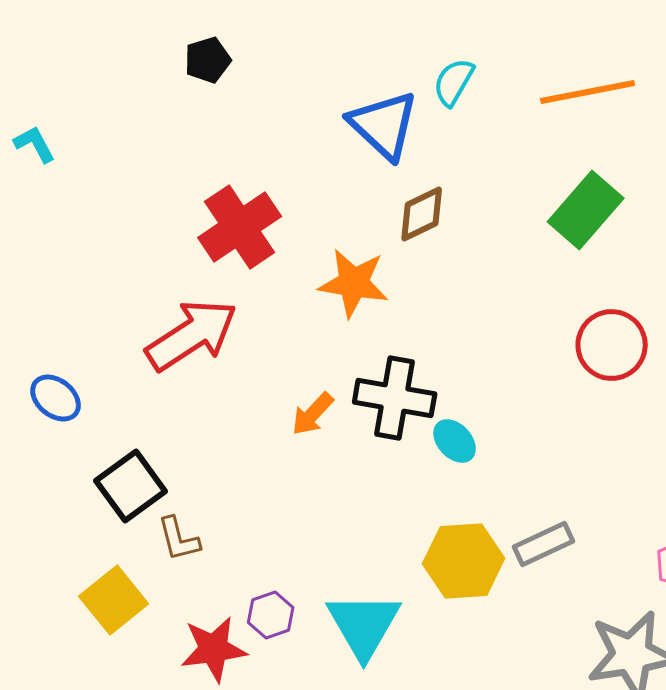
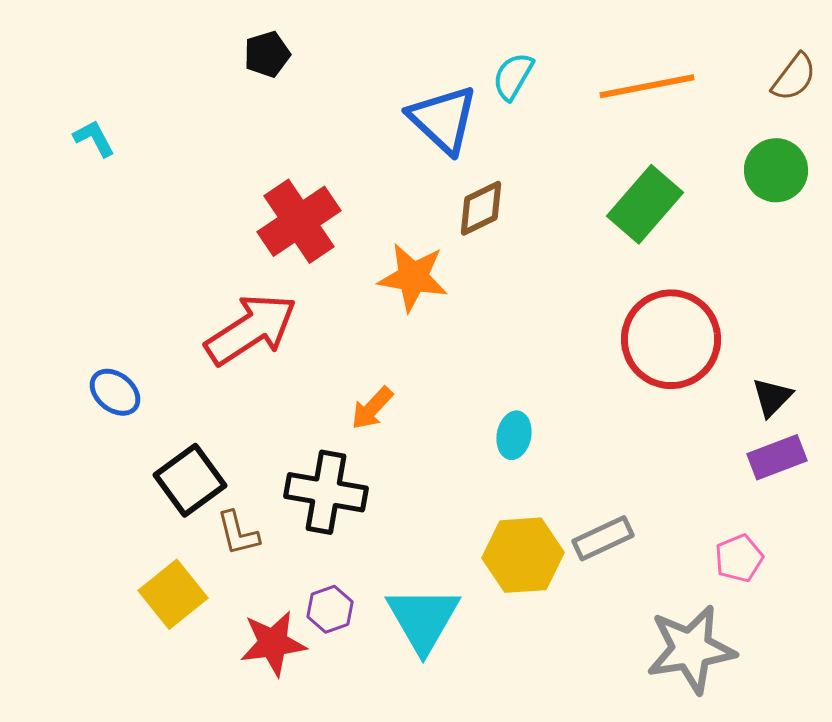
red circle: (612, 345) -> (671, 339), size x1.4
black cross: (395, 398) -> (326, 492), moved
cyan ellipse: (455, 441) -> (514, 435), turned 54

